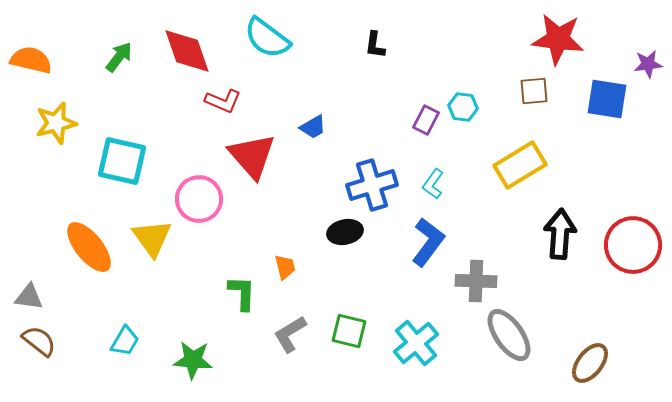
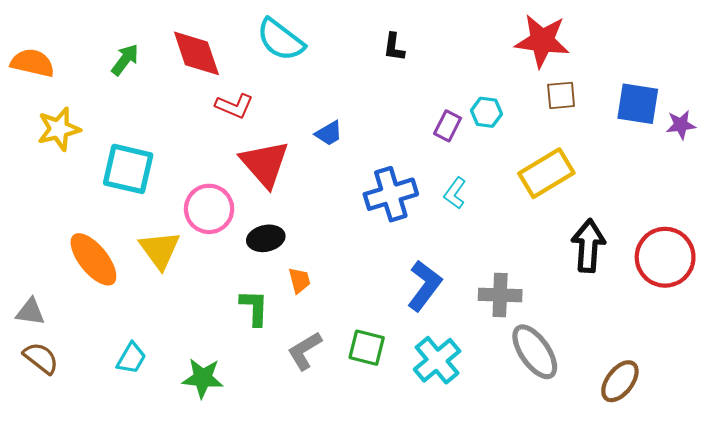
red star: (558, 39) -> (542, 41), moved
purple star: (648, 64) -> (681, 125), moved
black ellipse: (345, 232) -> (266, 238), moved
blue L-shape: (428, 242) -> (424, 286), moved

